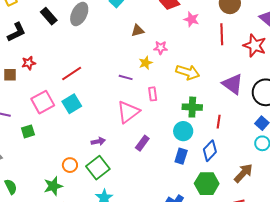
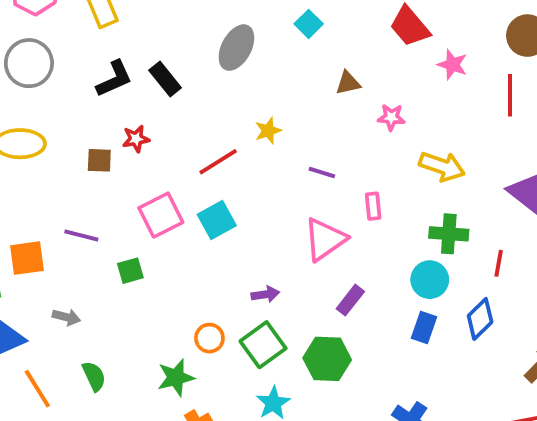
black rectangle: (49, 16) -> (165, 79), moved
yellow star: (146, 63) -> (268, 131), moved
green hexagon: (207, 184) -> (327, 359), moved

